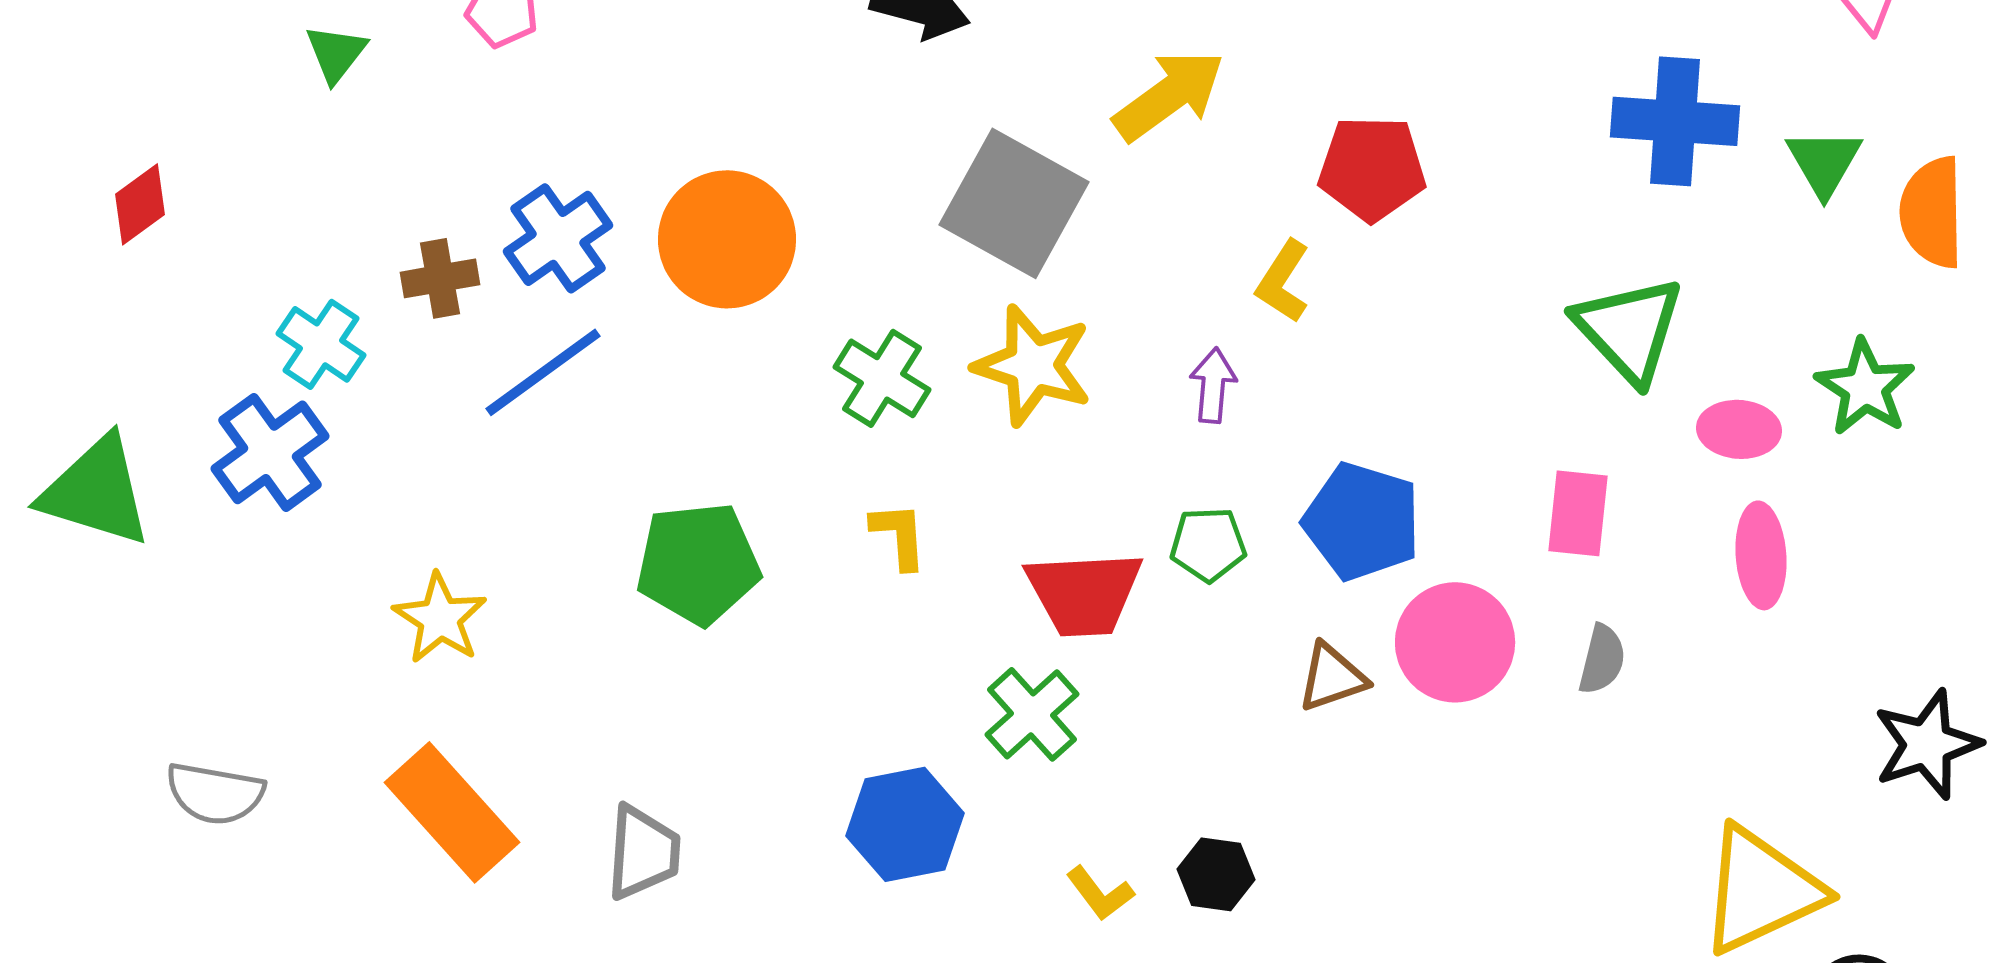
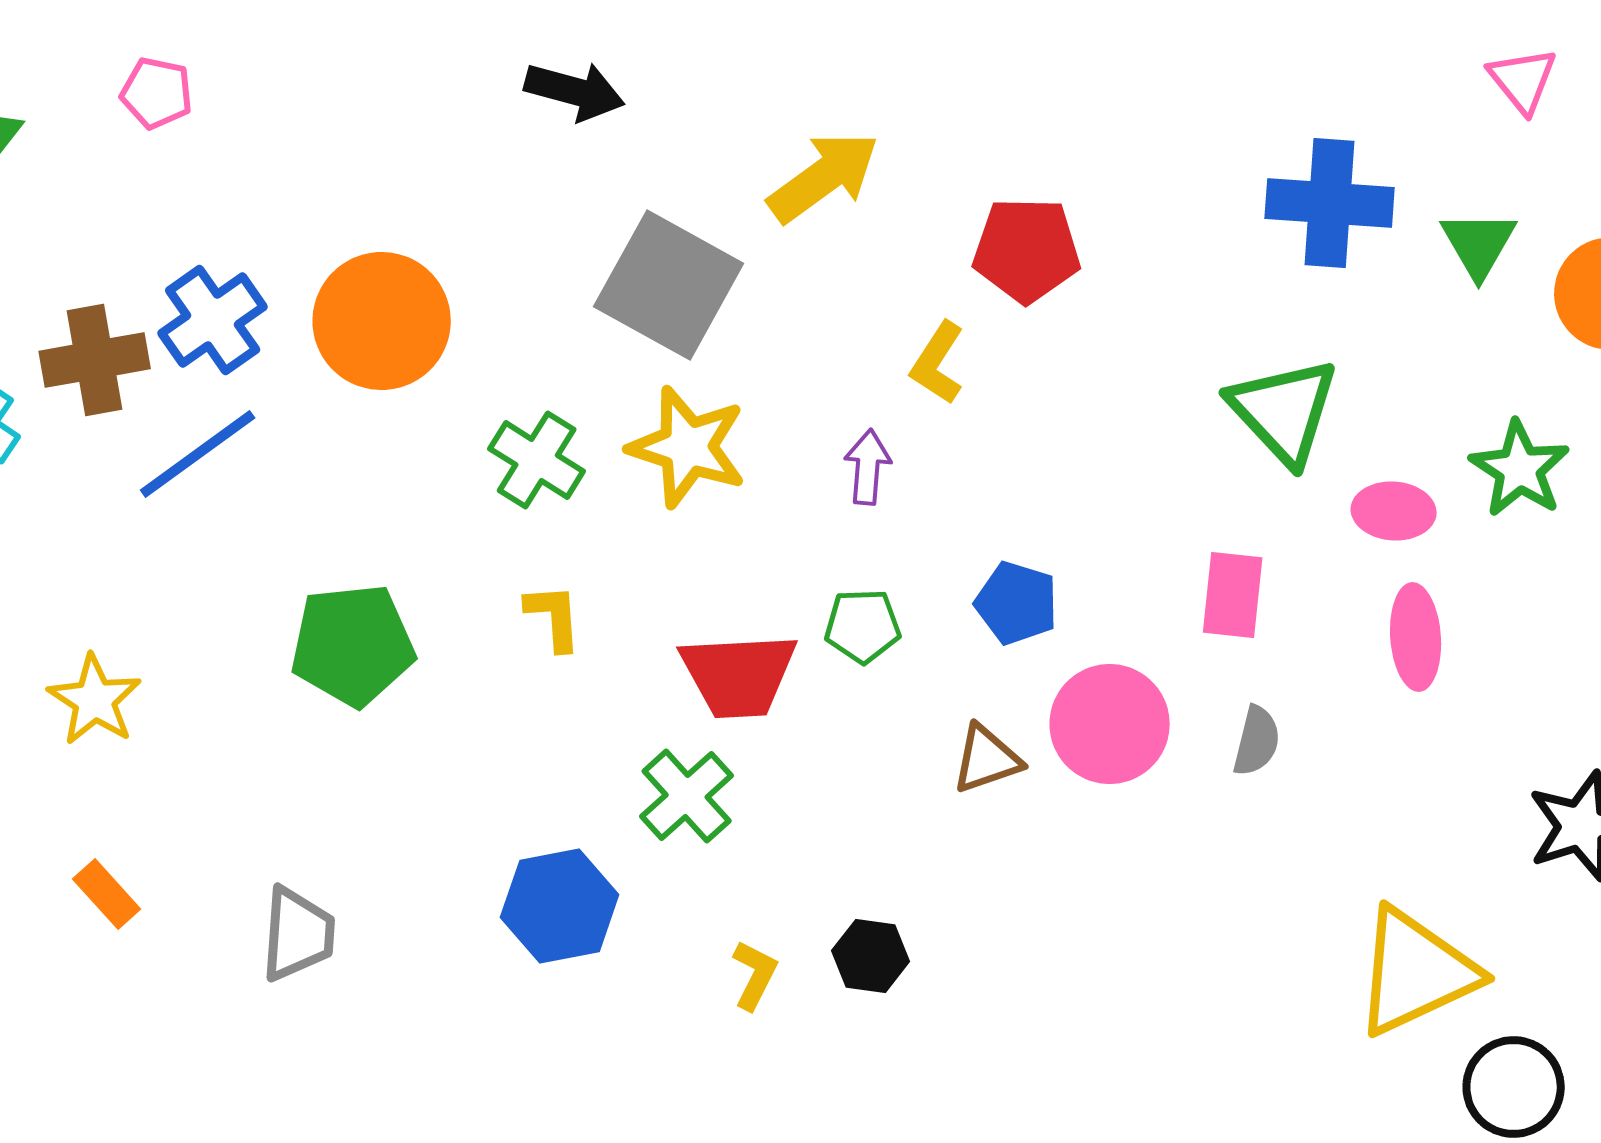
brown cross: (440, 278) -> (95, 360), size x1.4
blue pentagon: (1362, 521) -> (1017, 603), size x0.7
orange rectangle: (452, 812) -> (107, 894), size x0.5
yellow L-shape: (1100, 893) -> (755, 975), turned -116

